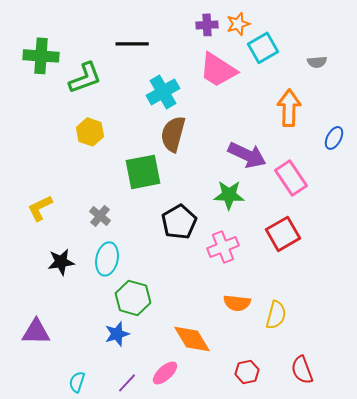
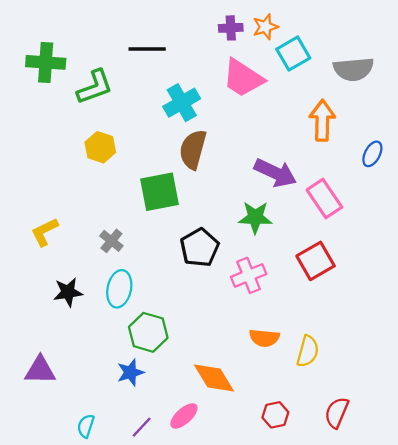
gray semicircle: (317, 62) -> (353, 69), size x1.8
red semicircle: (302, 370) -> (337, 413), turned 44

